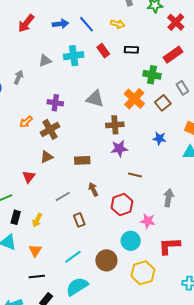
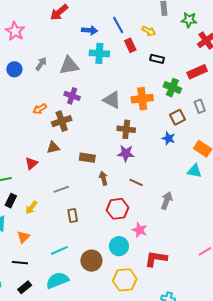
blue arrow: (60, 24) -> (90, 30), moved
red rectangle: (103, 51) -> (130, 45), moved
gray triangle: (45, 61) -> (69, 66), moved, size x1.5
orange cross: (134, 99) -> (142, 99), moved, turned 30
blue star: (159, 138) -> (169, 138), moved
brown arrow: (93, 189) -> (103, 178), moved
gray arrow: (168, 198) -> (167, 200), moved

